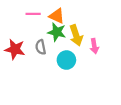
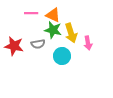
gray semicircle: (41, 47) -> (38, 44), turned -88

